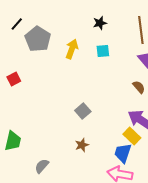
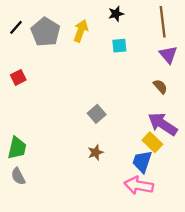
black line: (17, 24) -> (16, 27), moved
yellow arrow: (72, 49) -> (81, 31), moved
gray semicircle: (42, 166) -> (18, 176), moved, turned -70

